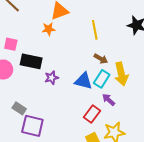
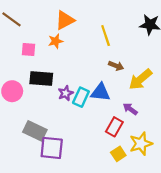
pink square: (11, 44) -> (29, 49), moved
yellow arrow: (121, 74) -> (140, 79), turned 70
cyan rectangle: (102, 79) -> (81, 97), moved
gray rectangle: (19, 108) -> (35, 131), size x1.5

